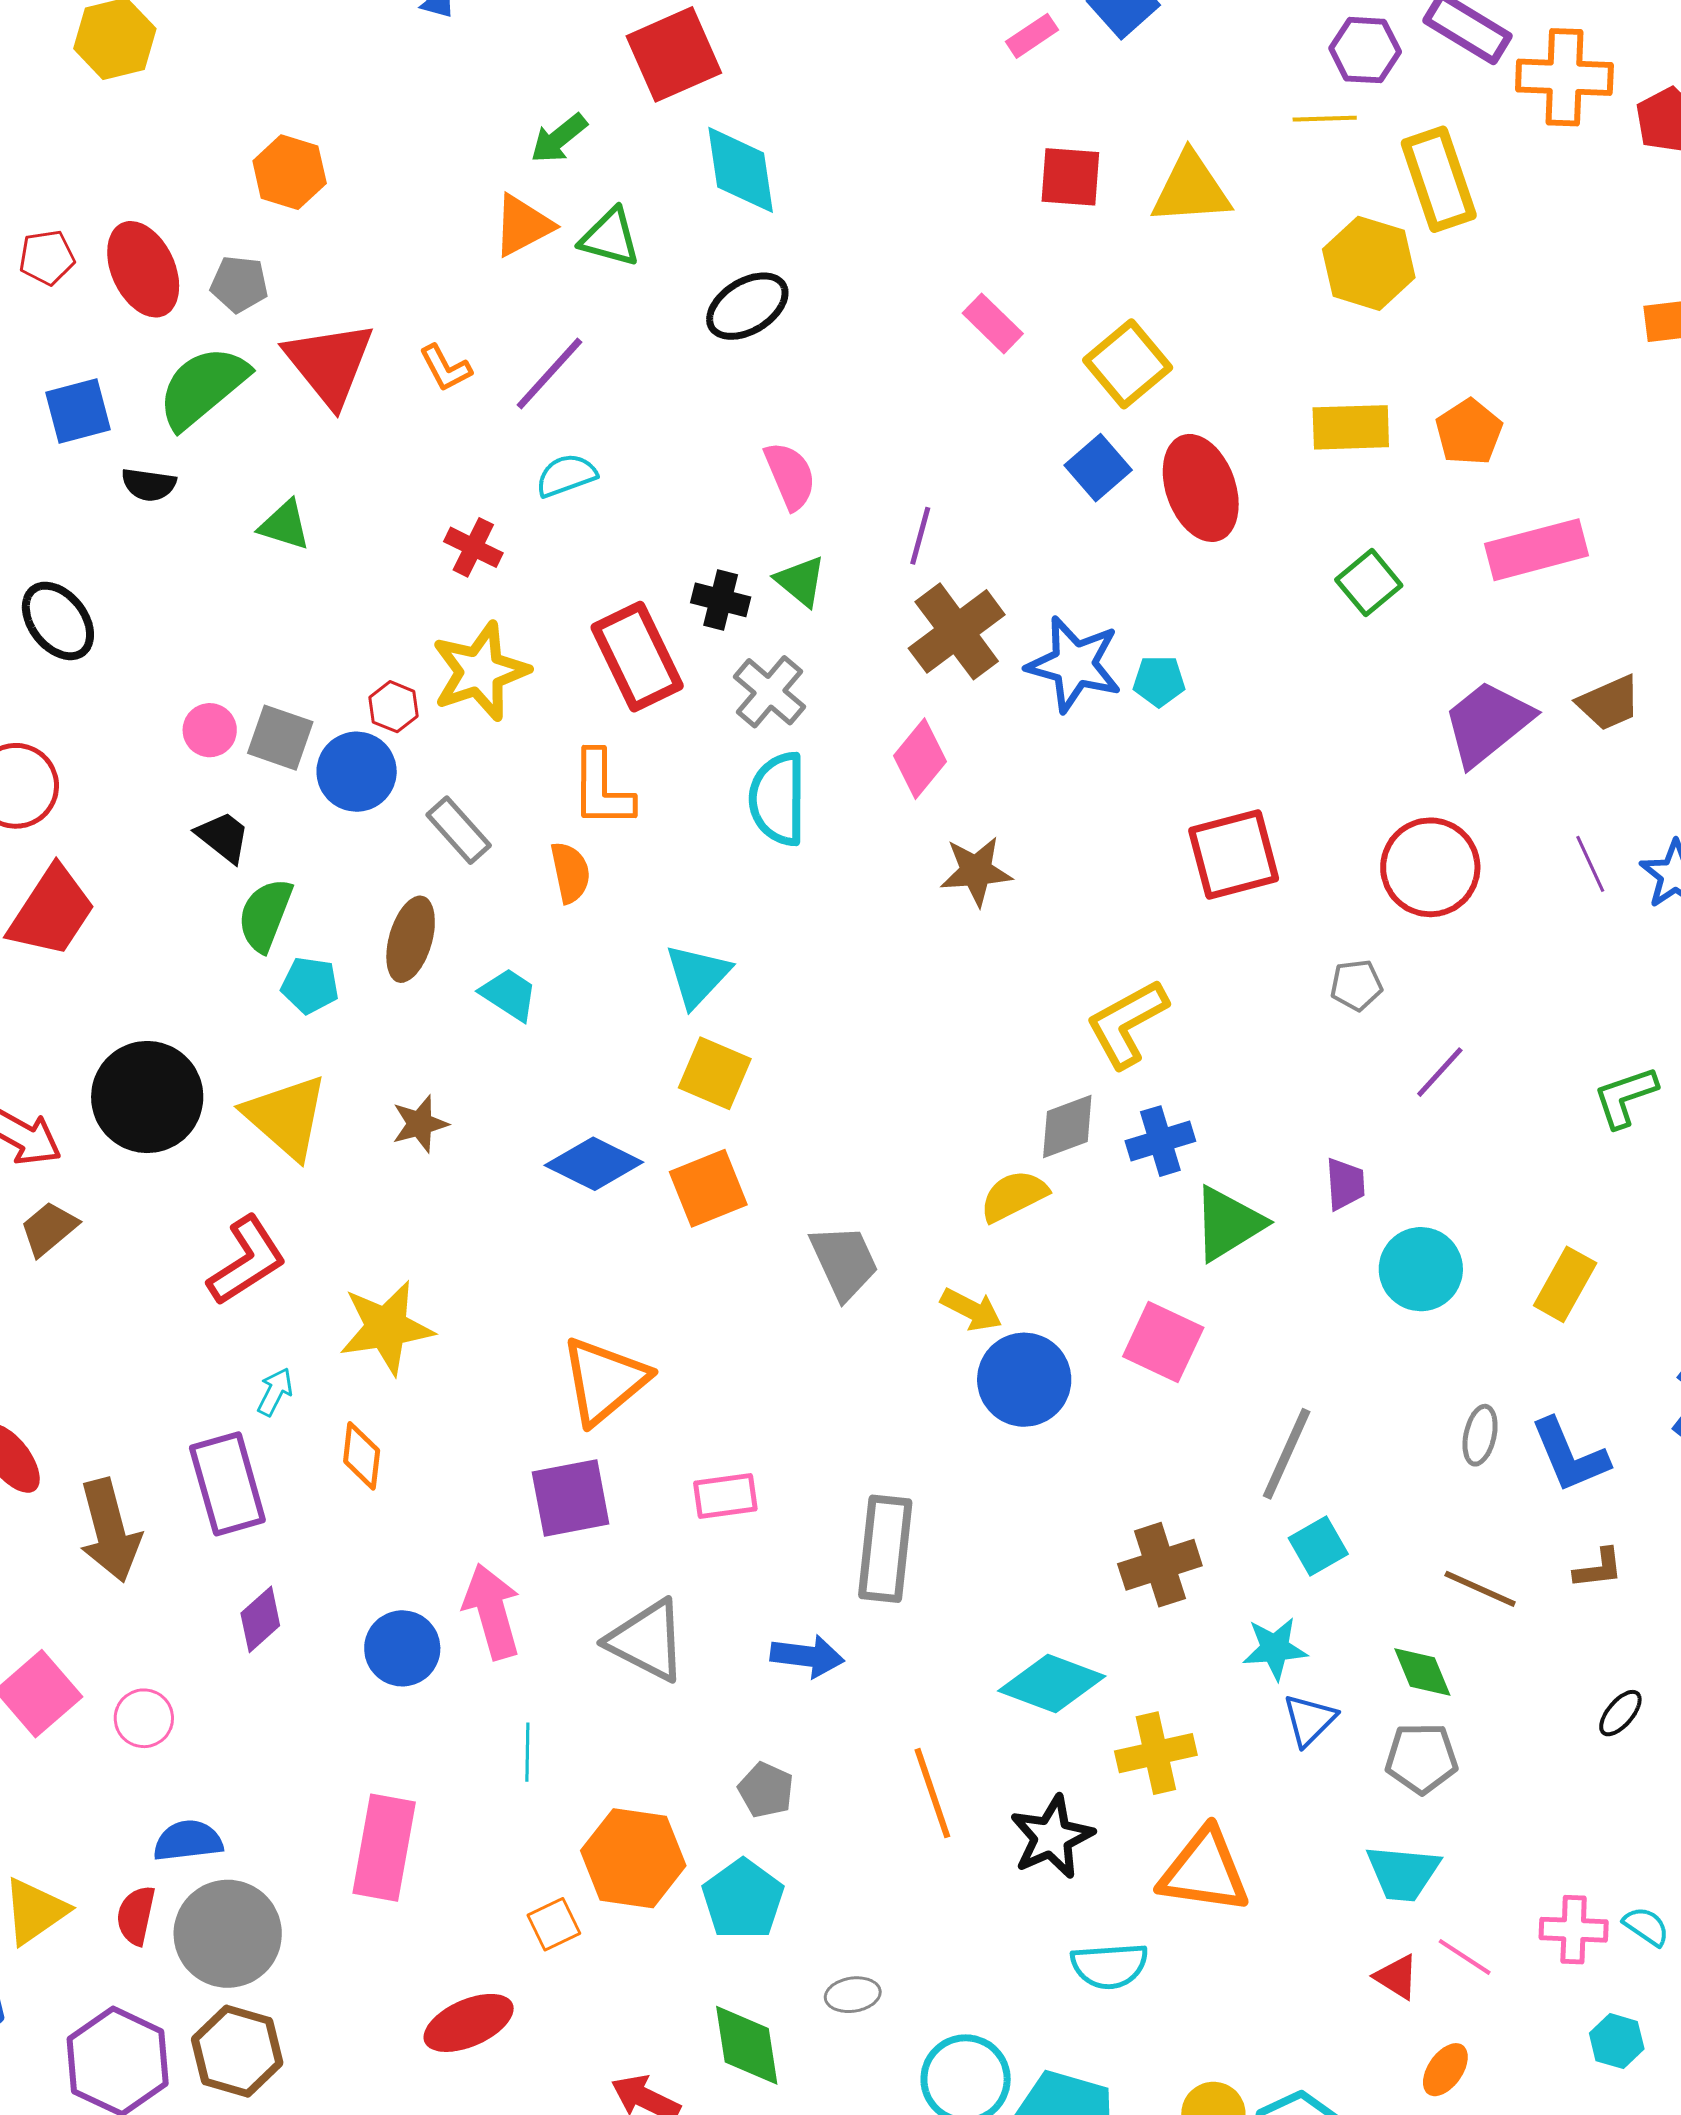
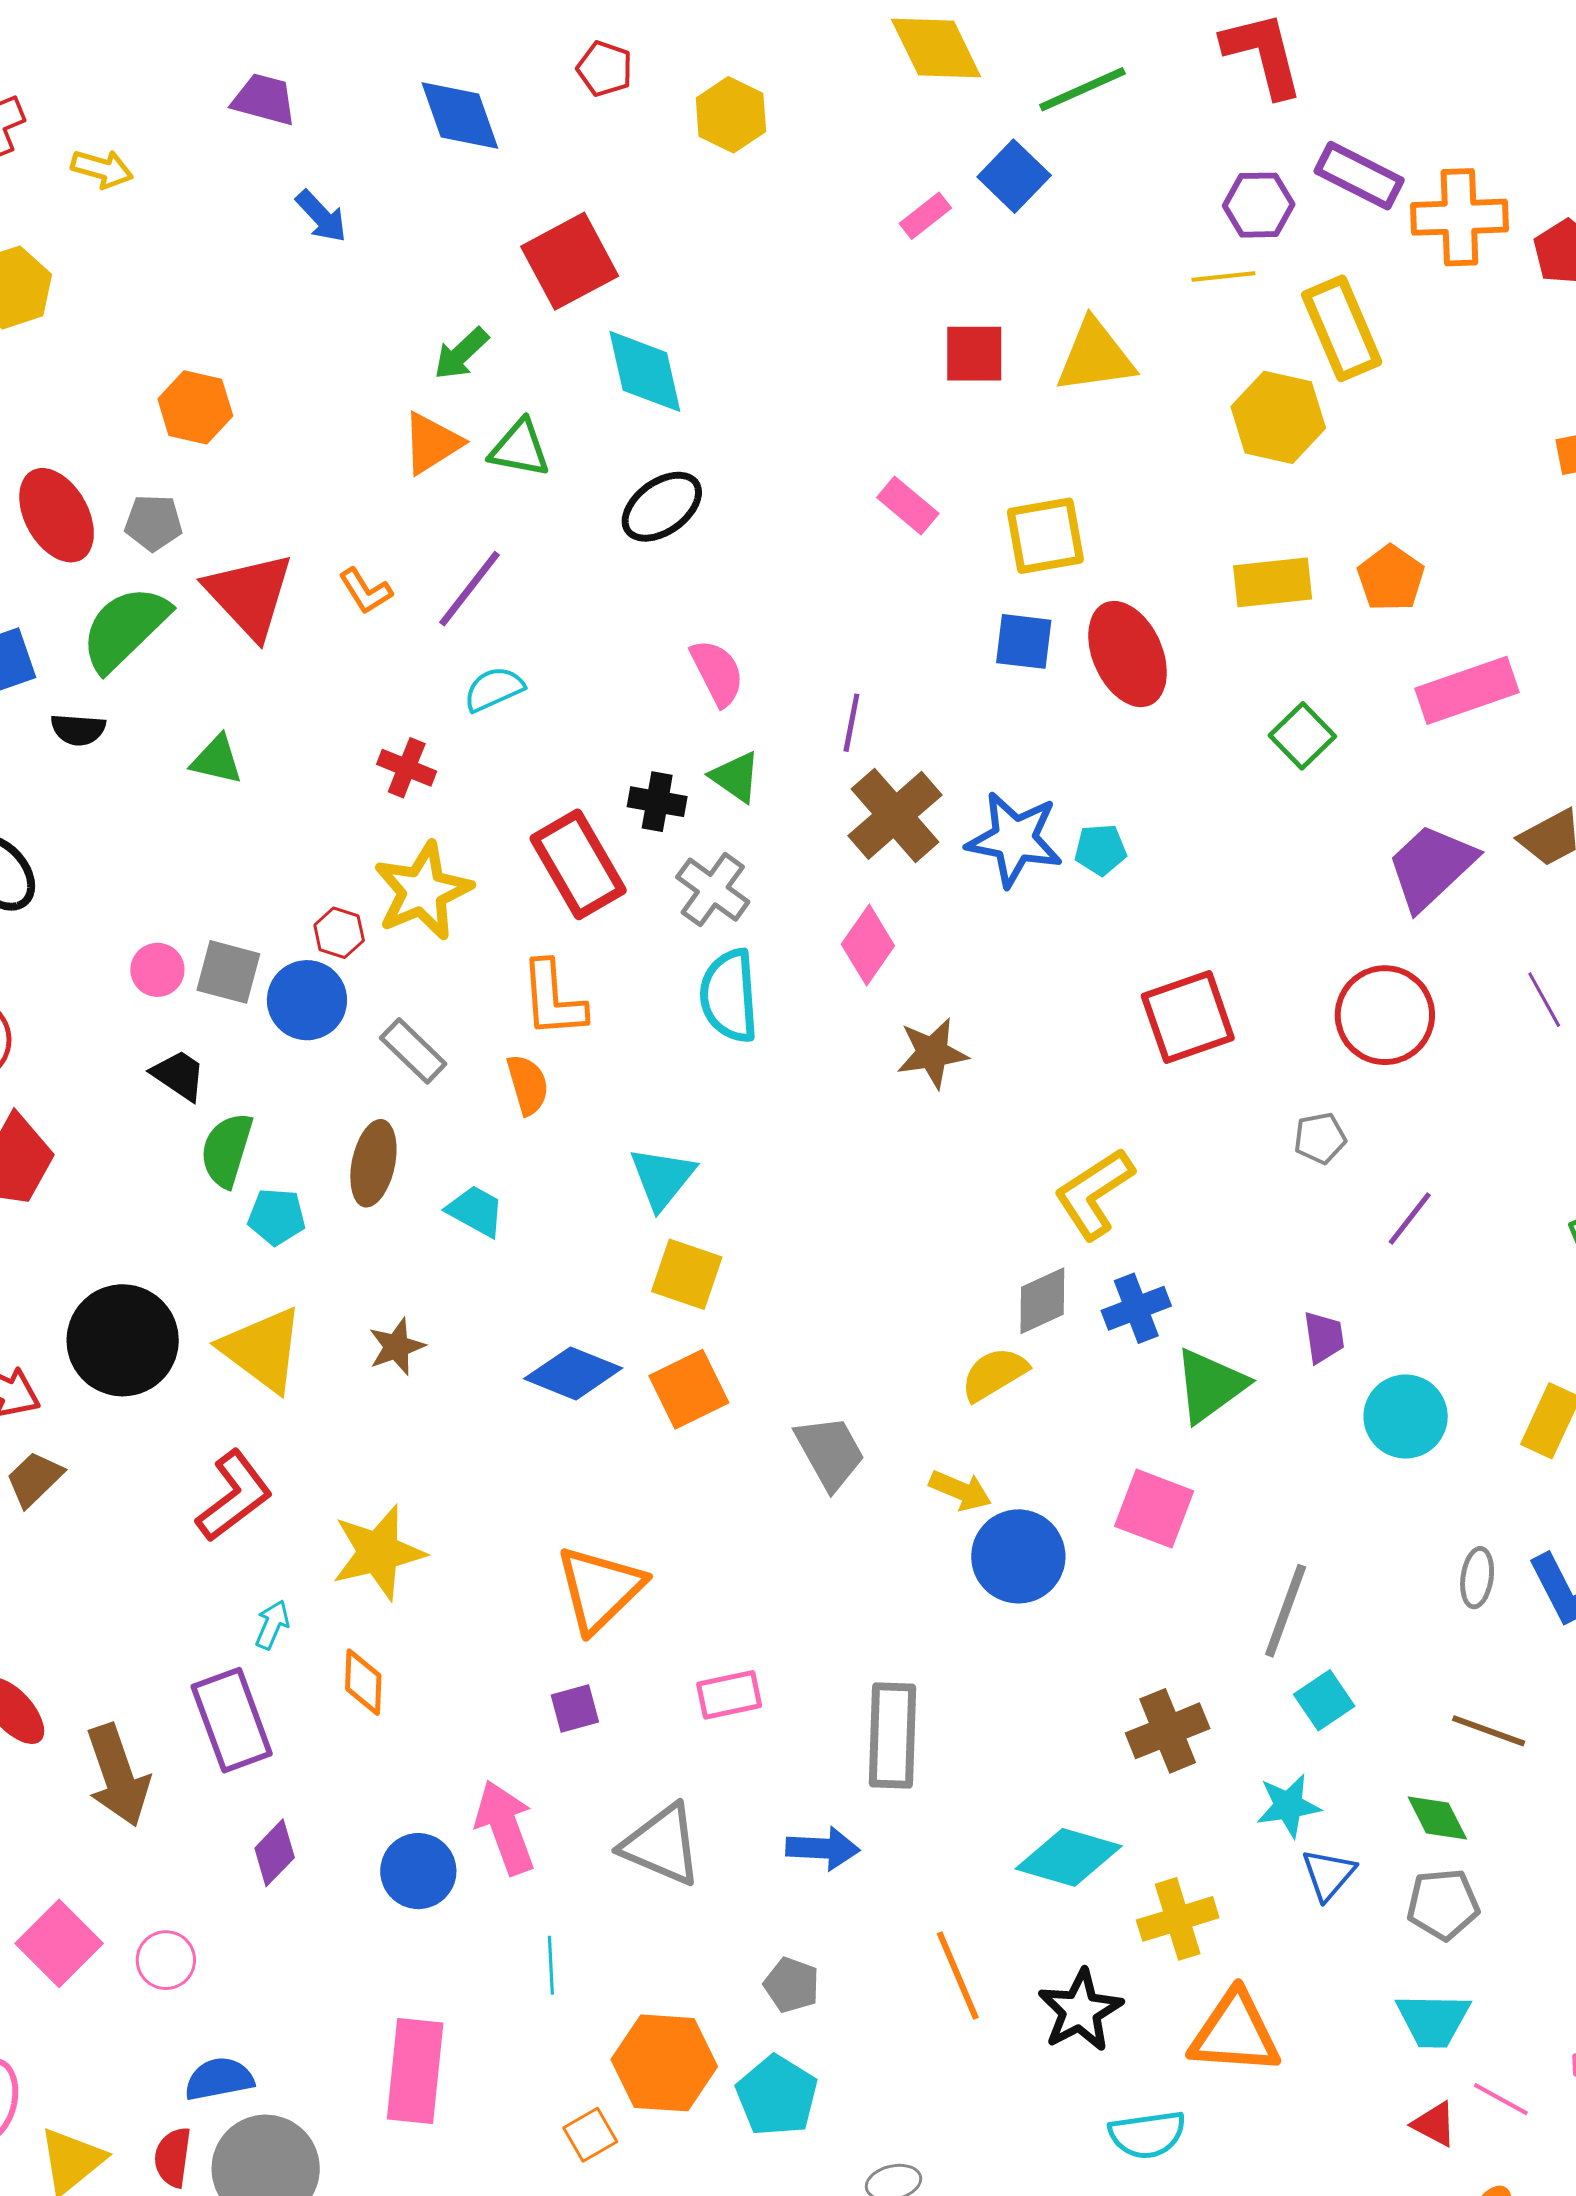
yellow square: (1128, 364) -> (1045, 536), turned 34
blue square: (1098, 468) -> (1024, 641), turned -38
purple square: (571, 1498) -> (575, 1708), size x0.6

